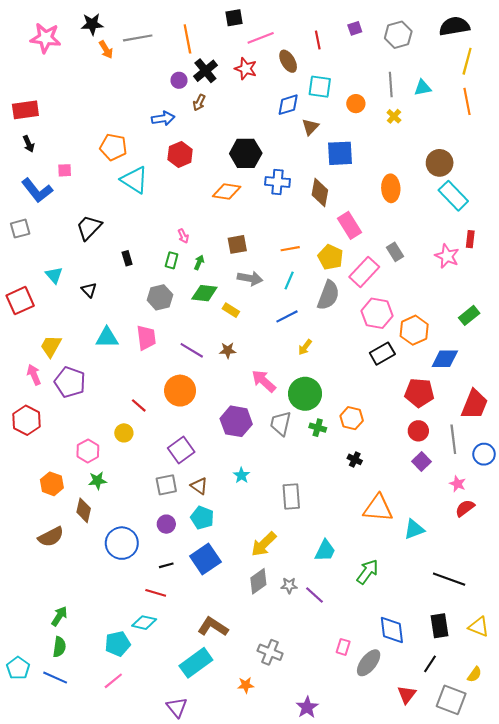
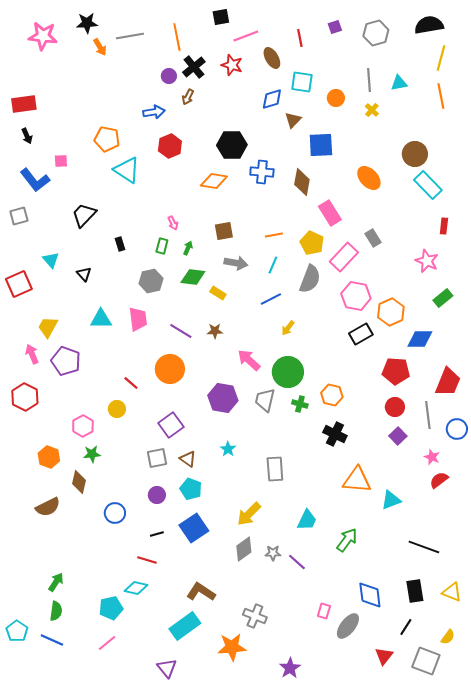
orange ellipse: (391, 188) -> (369, 178), turned -40
pink star: (447, 256) -> (427, 261), moved
black cross: (355, 459) -> (335, 434), size x1.6
blue circle: (122, 543) -> (115, 513), size x0.7
orange star: (246, 685) -> (232, 647), size x1.8

